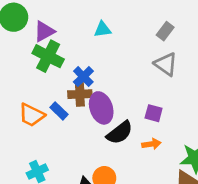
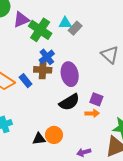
gray rectangle: (165, 31) -> (75, 28), moved
green cross: (48, 56) -> (40, 30), moved
purple ellipse: (101, 108) -> (70, 74), moved
purple square: (154, 113) -> (96, 99), moved

